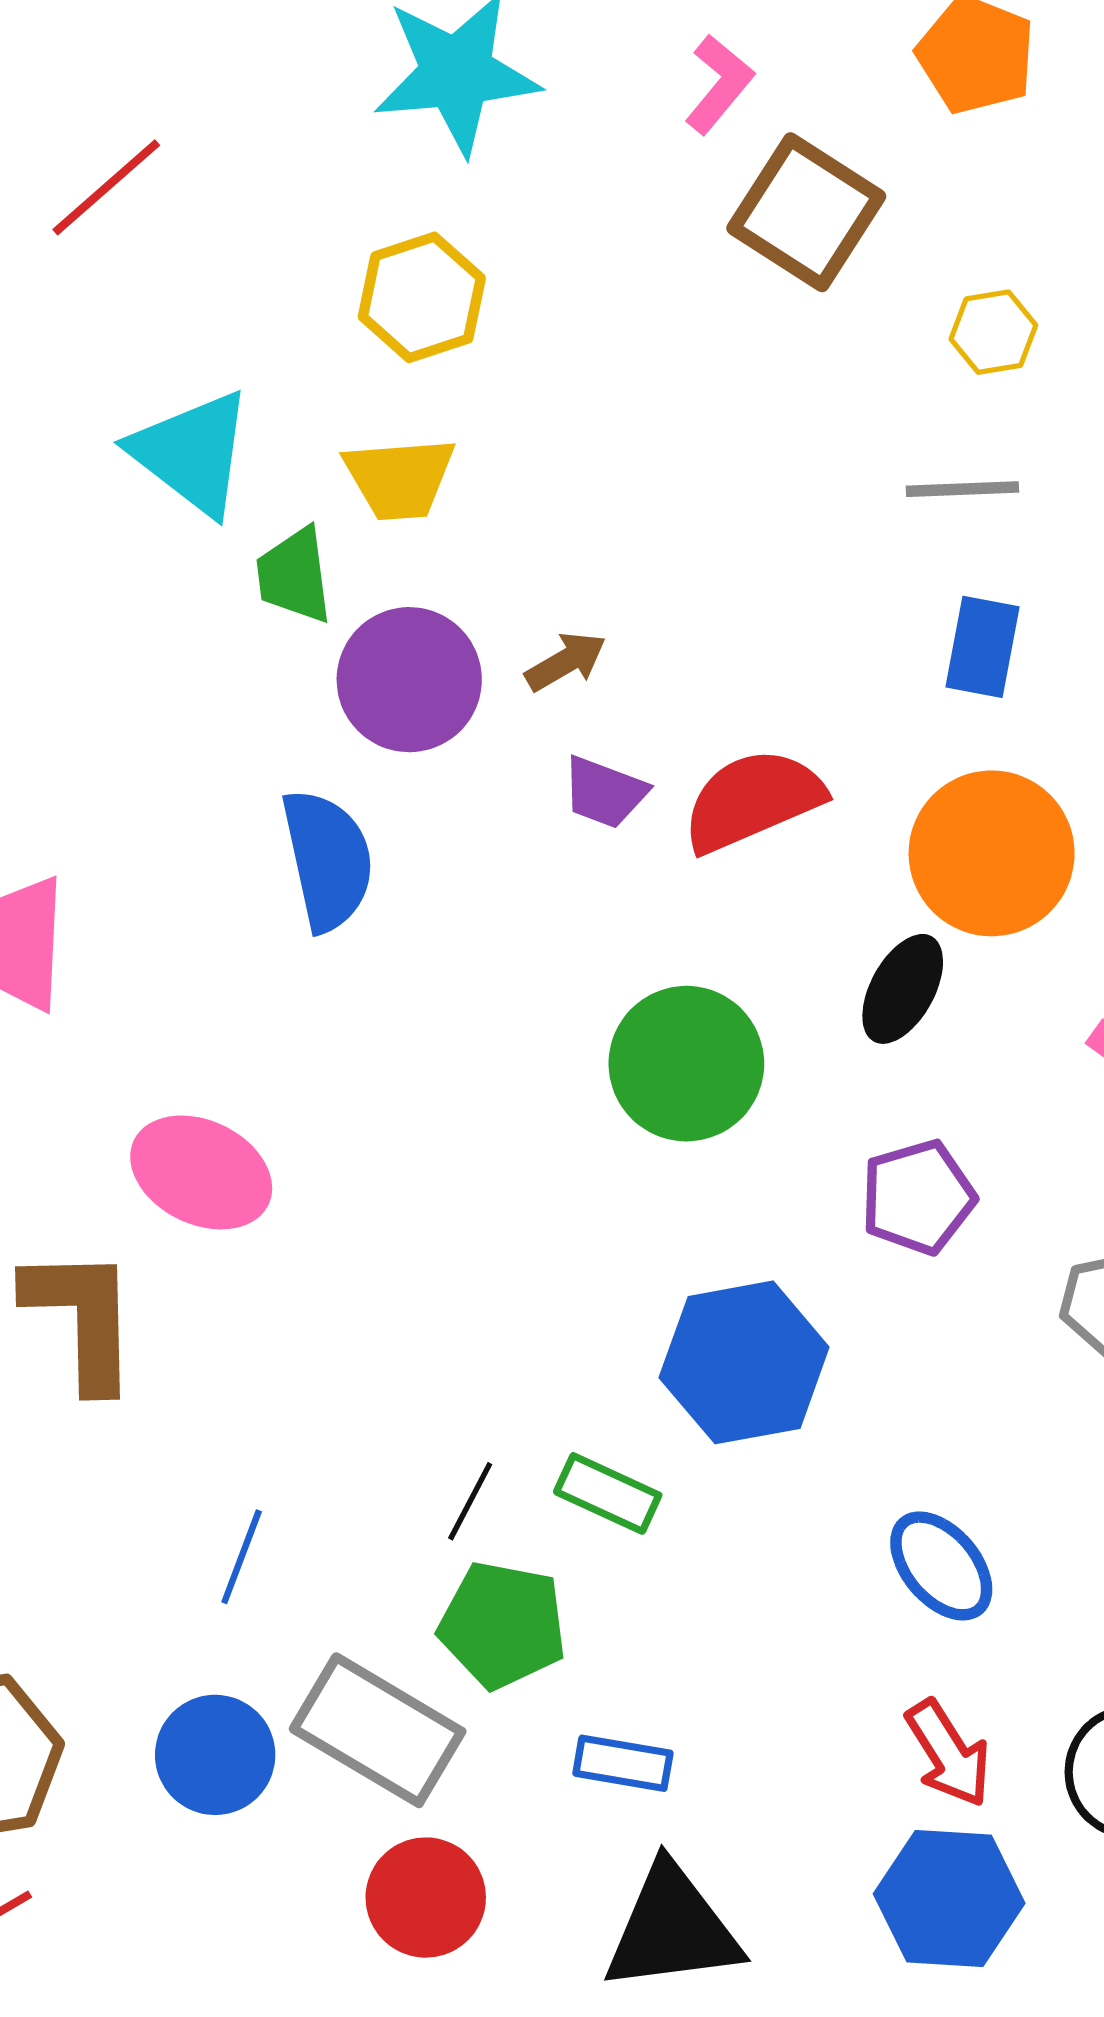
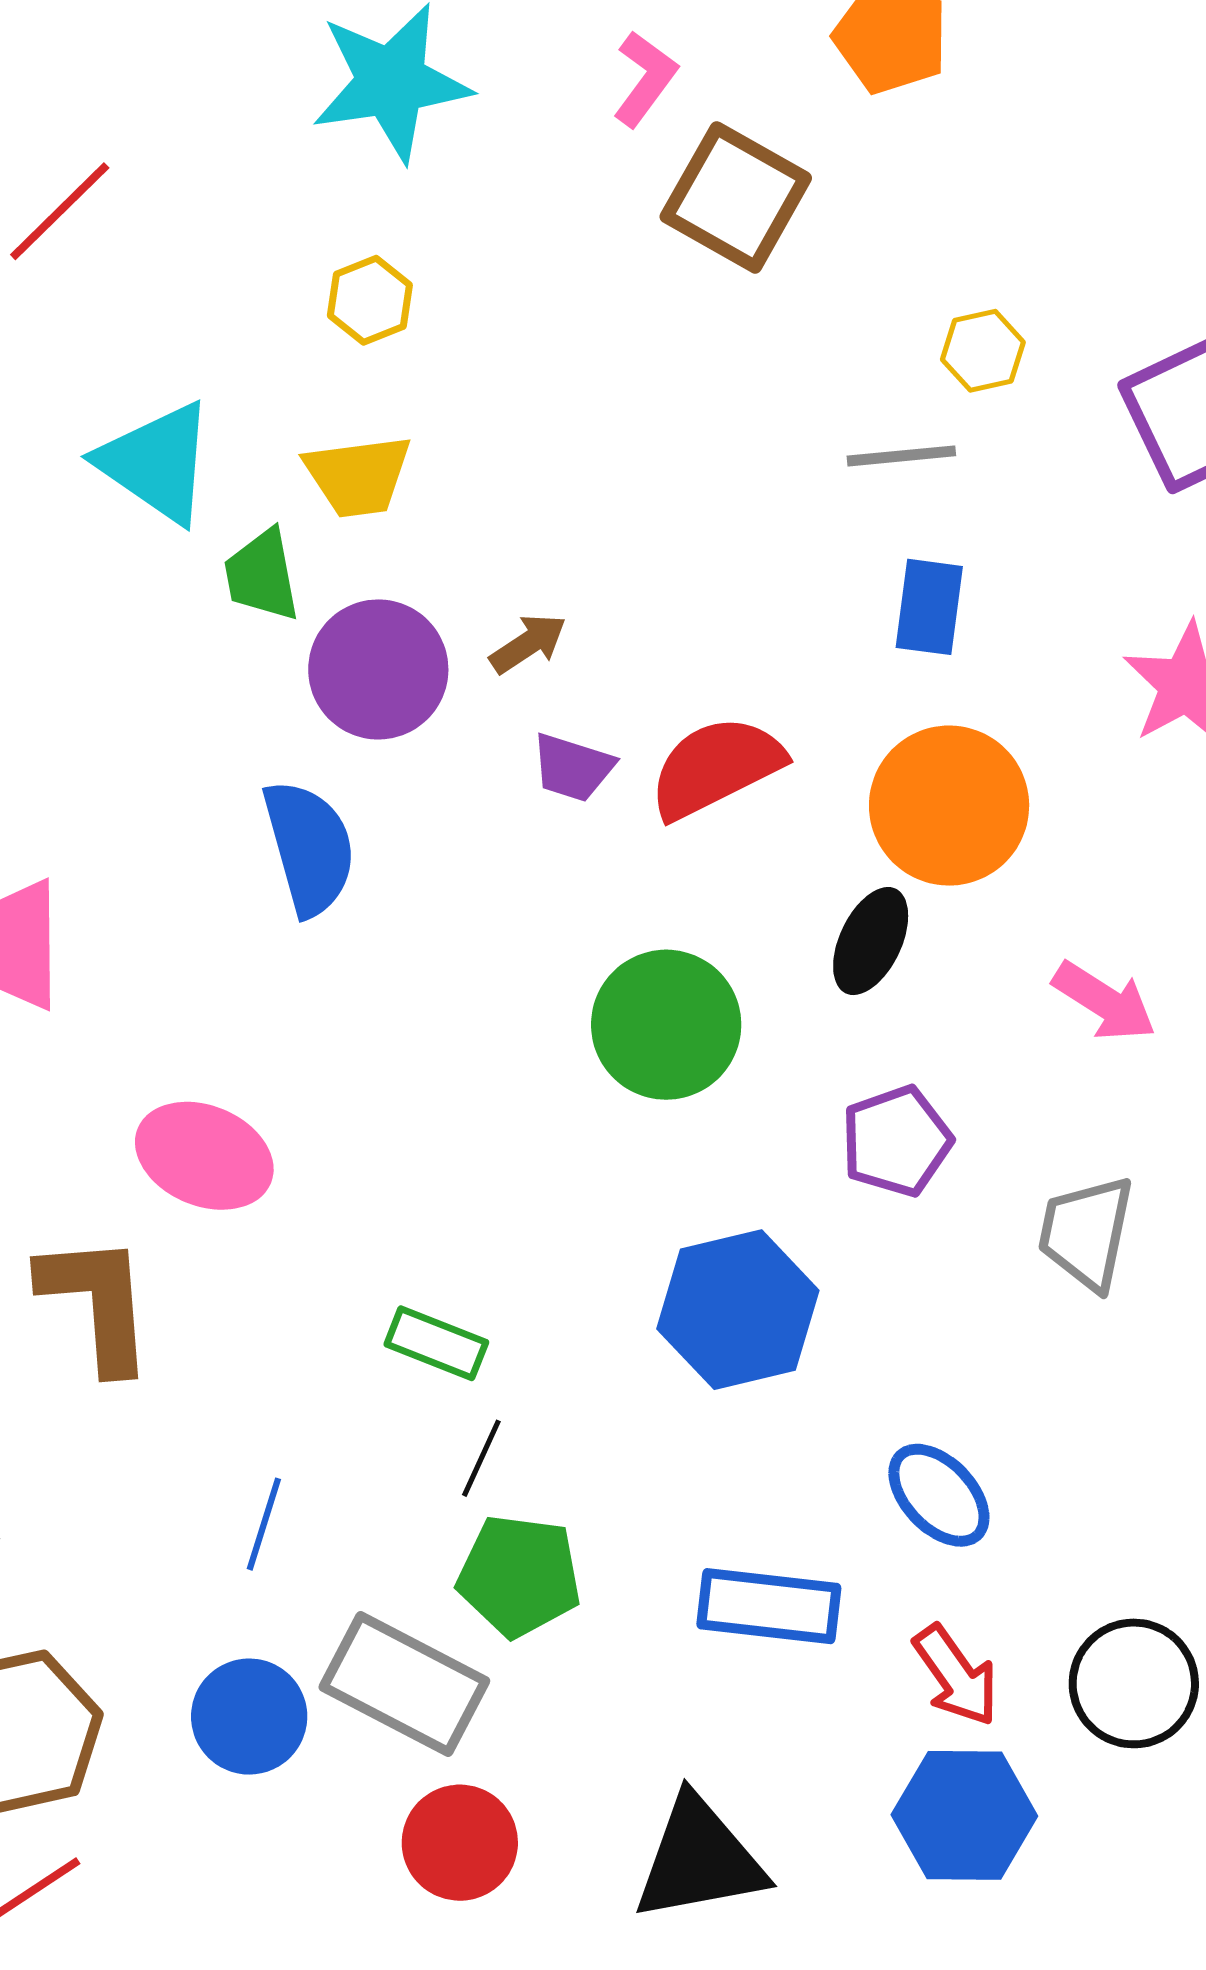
yellow hexagon: (422, 297) -> (370, 300), size x0.7
yellow hexagon: (993, 332) -> (983, 351), moved
green rectangle: (608, 1493) -> (436, 1343), moved
blue rectangle: (623, 1763) -> (769, 1606), moved, size x1.5

